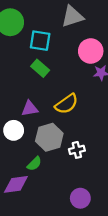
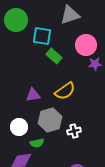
green rectangle: (40, 68) -> (54, 56), moved
white circle: (14, 130) -> (19, 127), moved
green semicircle: (34, 164) -> (37, 143), turned 32

